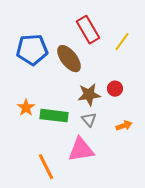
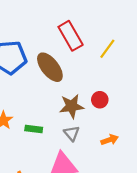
green rectangle: (54, 116) -> (34, 129), size x0.6

